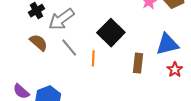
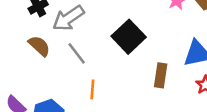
orange line: (93, 58) -> (92, 89), moved

